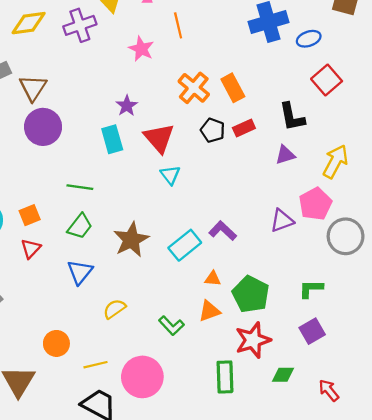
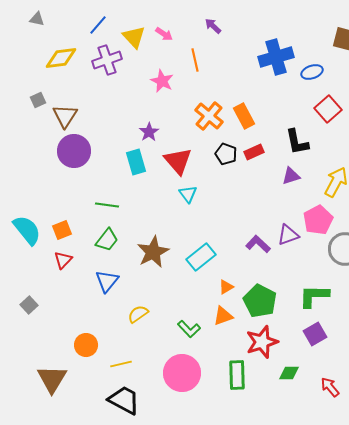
purple L-shape: (223, 231) -> (258, 244), moved
orange triangle: (213, 279) -> (226, 287), turned -35
green L-shape: (311, 289) -> (314, 296), size x1.4
pink circle: (142, 377) -> (182, 373), moved

